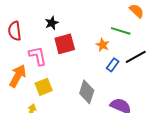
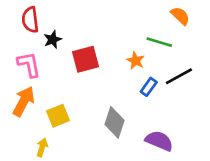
black star: (52, 23) -> (53, 39), moved
red semicircle: (15, 31) -> (30, 20), moved
pink L-shape: (38, 56) -> (29, 64), moved

